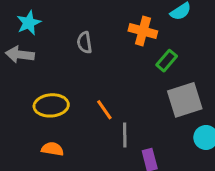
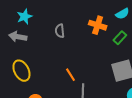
green rectangle: (167, 61) -> (120, 38), moved
yellow ellipse: (51, 105) -> (21, 71), moved, turned 65

